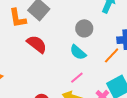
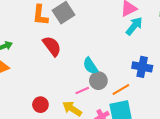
gray circle: (84, 28) -> (98, 81), moved
orange line: (112, 55) -> (121, 89), moved

